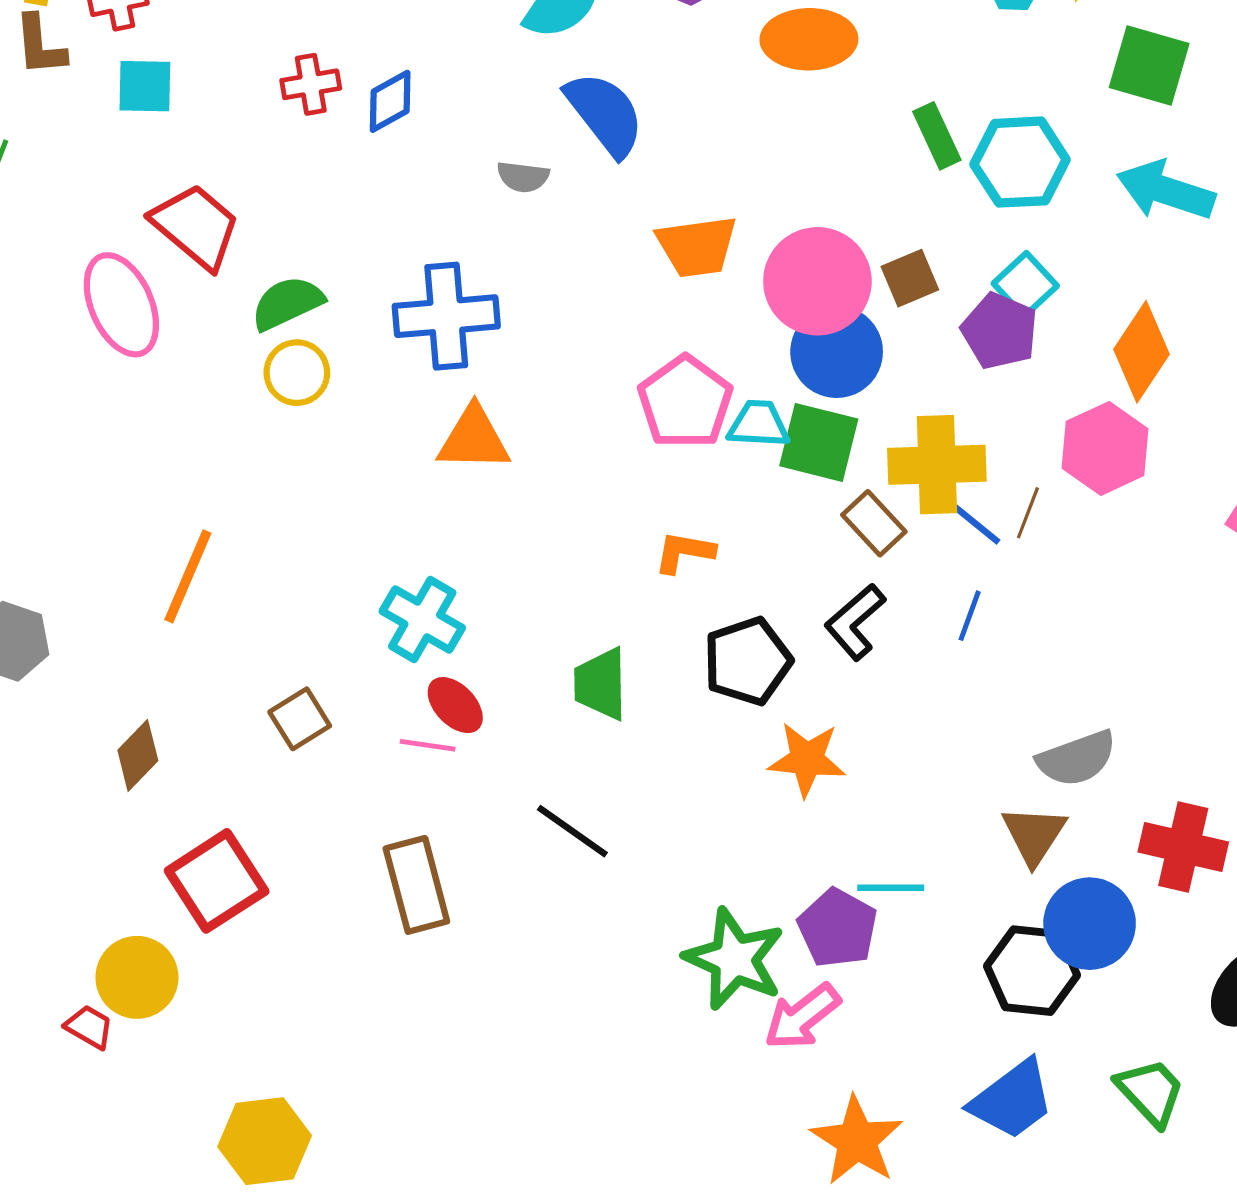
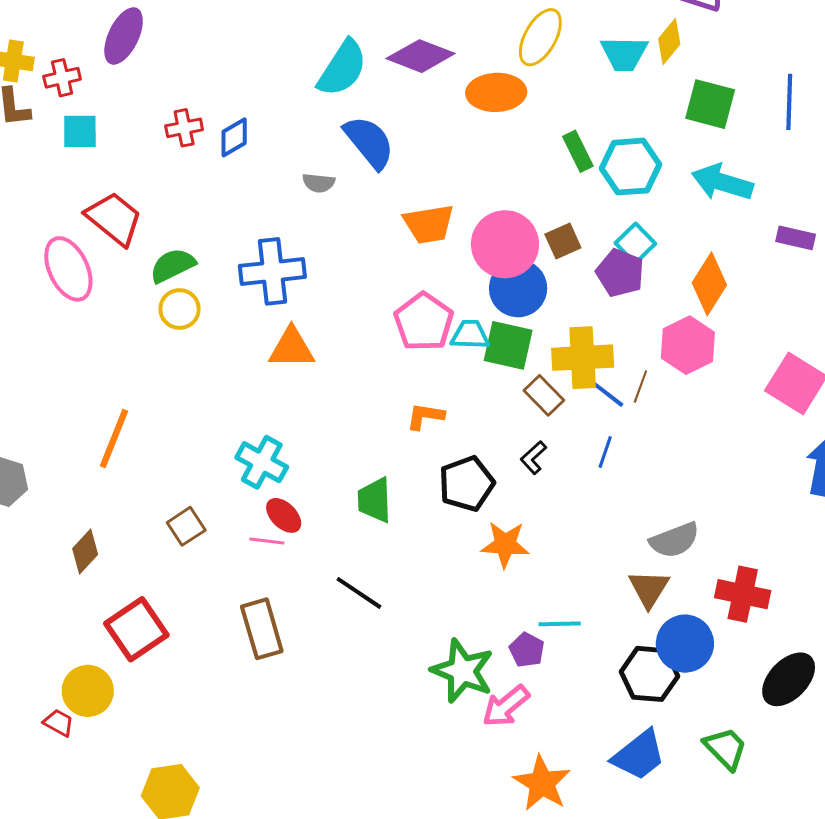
black L-shape: (855, 622) -> (533, 458), size x0.7
purple pentagon: (838, 928) -> (527, 650), size x0.7

